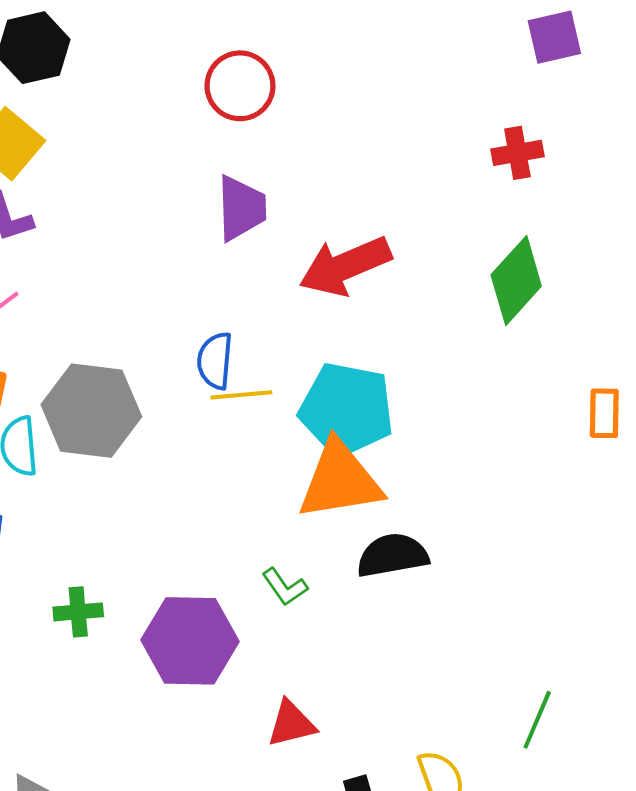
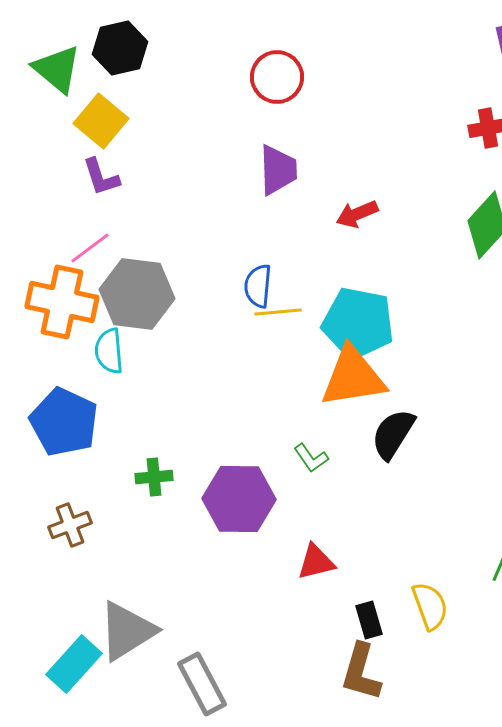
red arrow: (345, 266) -> (357, 214), size x0.6
gray hexagon: (91, 411) -> (137, 294), moved
black semicircle: (393, 555) -> (393, 434), turned -48

